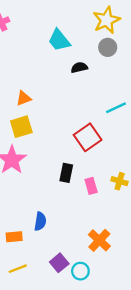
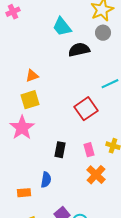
black semicircle: (79, 67) -> (79, 50), size x1.5
black rectangle: (66, 173) -> (60, 150), moved
orange cross: (99, 240) -> (96, 175), moved

